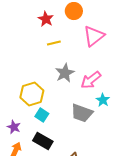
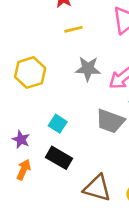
gray star: (65, 73) -> (88, 69), turned 30
yellow hexagon: (32, 94) -> (30, 73), moved

